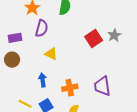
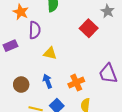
gray star: (114, 35) -> (108, 11), moved
brown circle: (12, 60) -> (21, 85), moved

